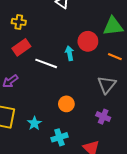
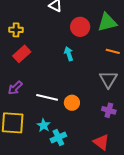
red circle: (88, 41) -> (80, 27), moved
white line: (46, 63) -> (47, 97), moved
cyan cross: (59, 137) -> (58, 138), moved

